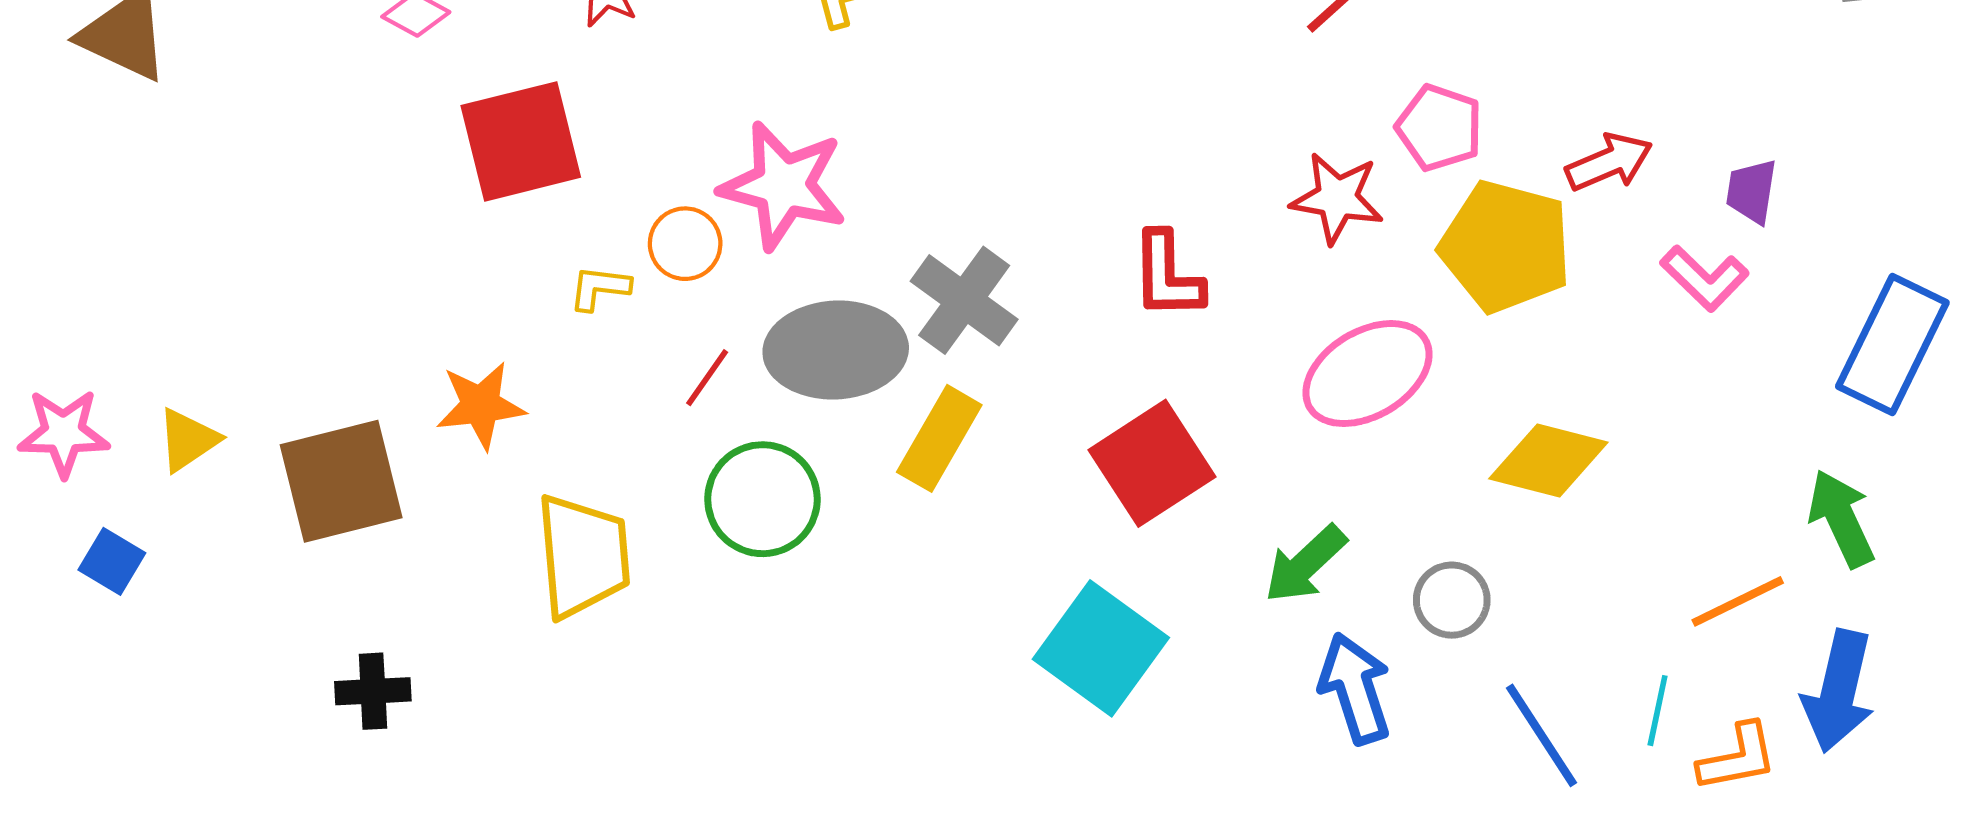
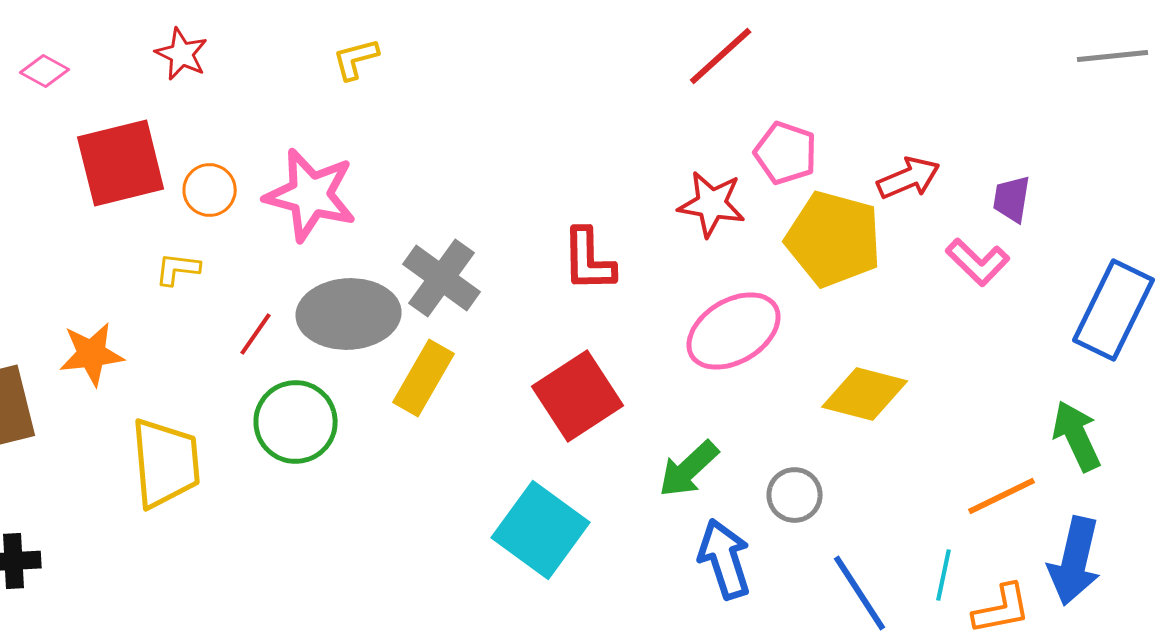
orange circle: (685, 244) -> (210, 190), moved

